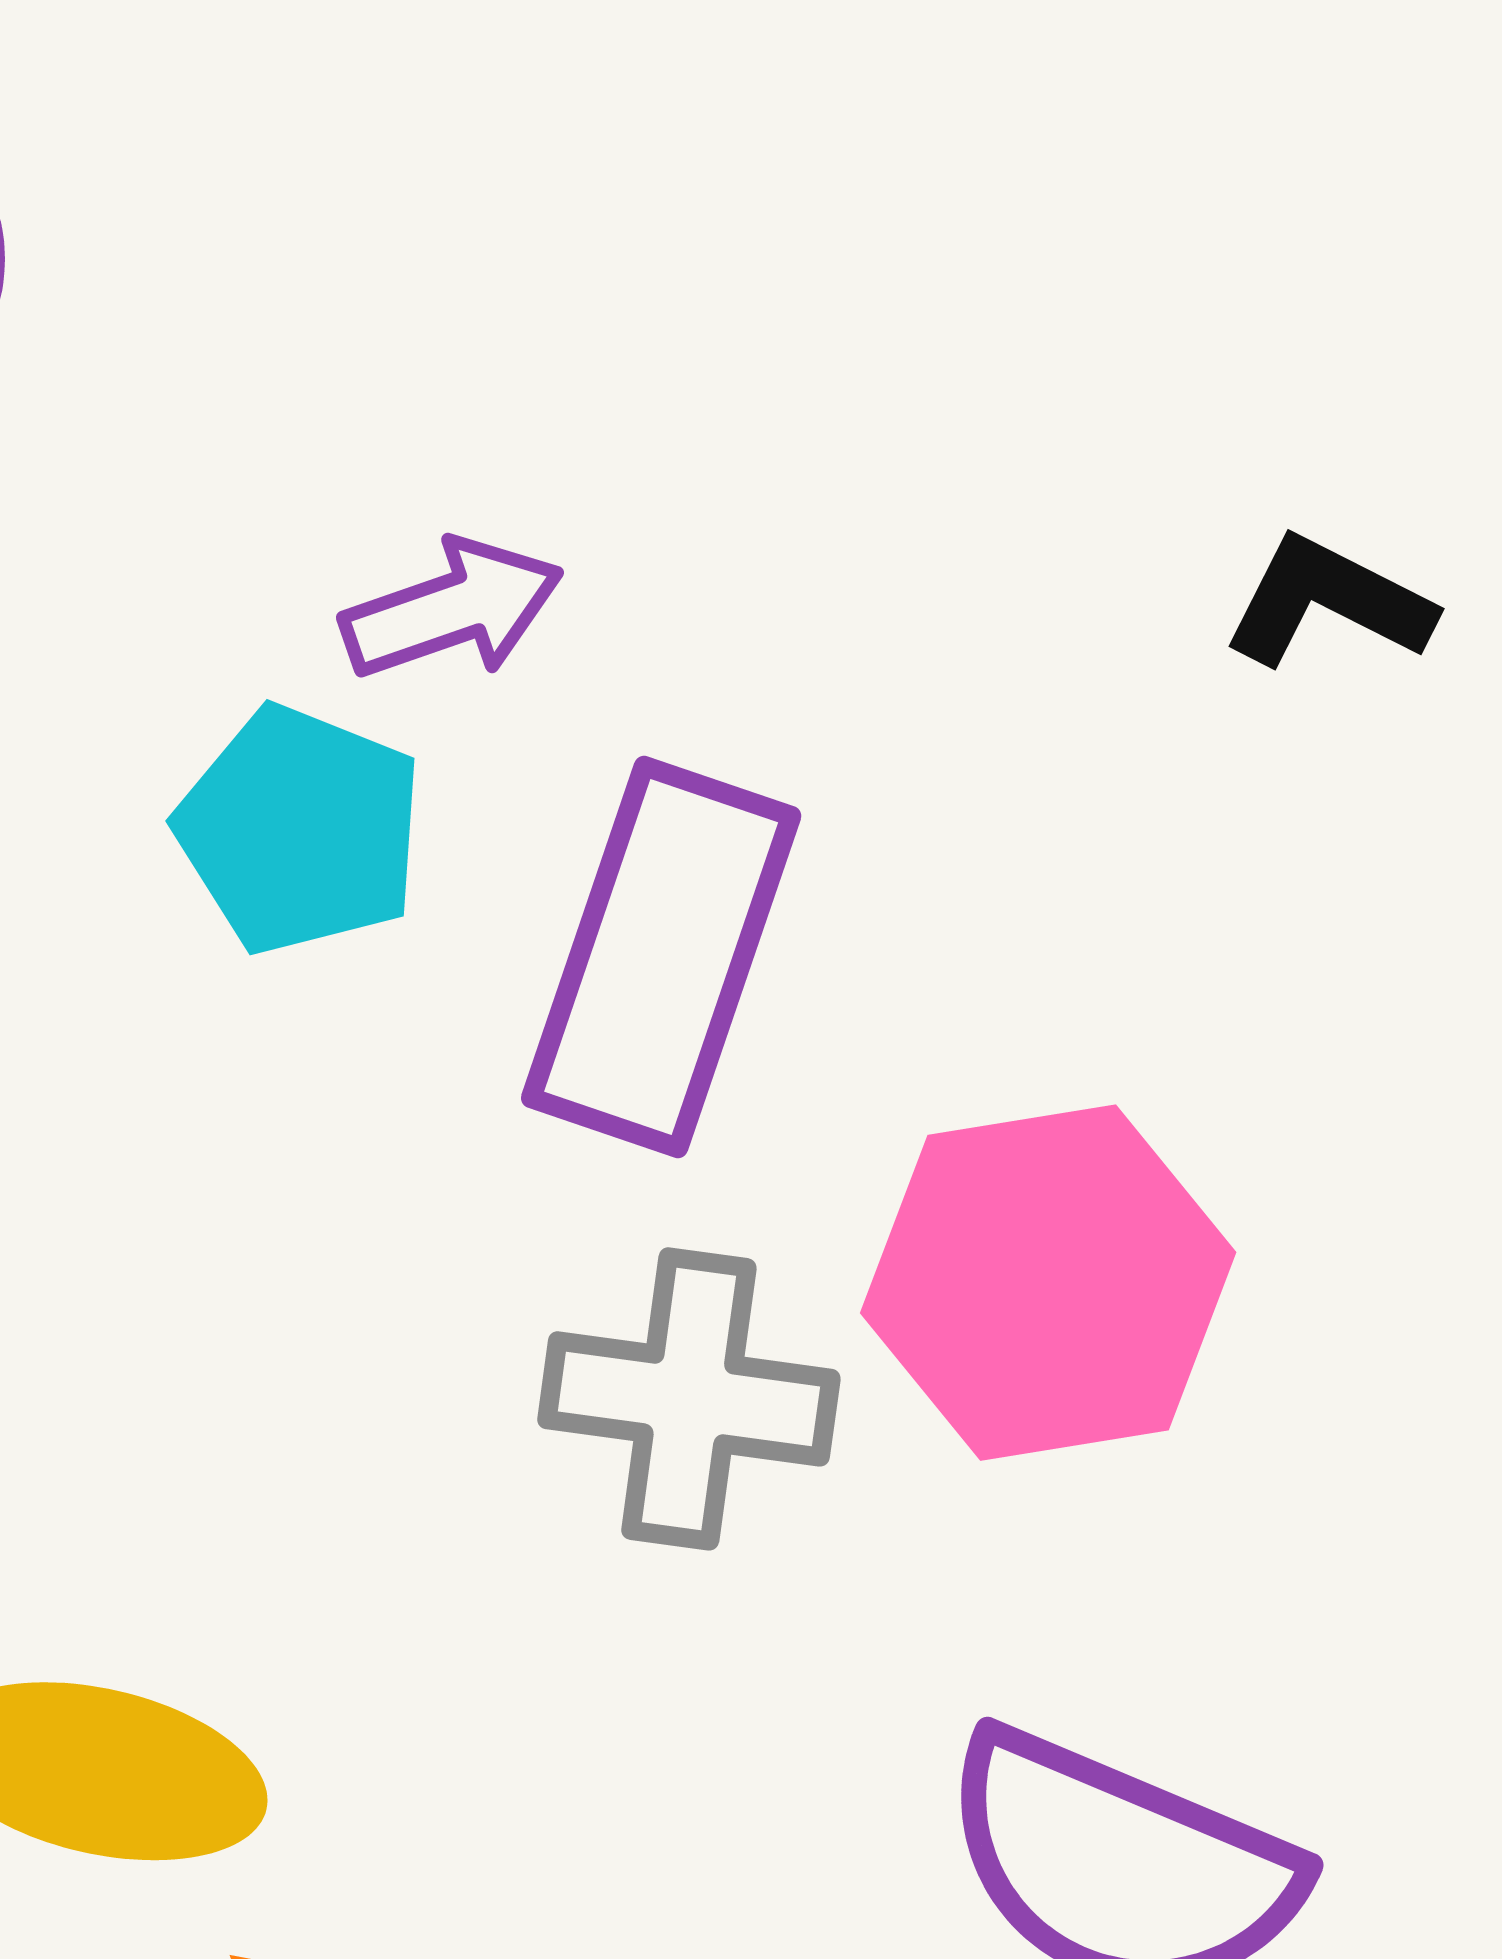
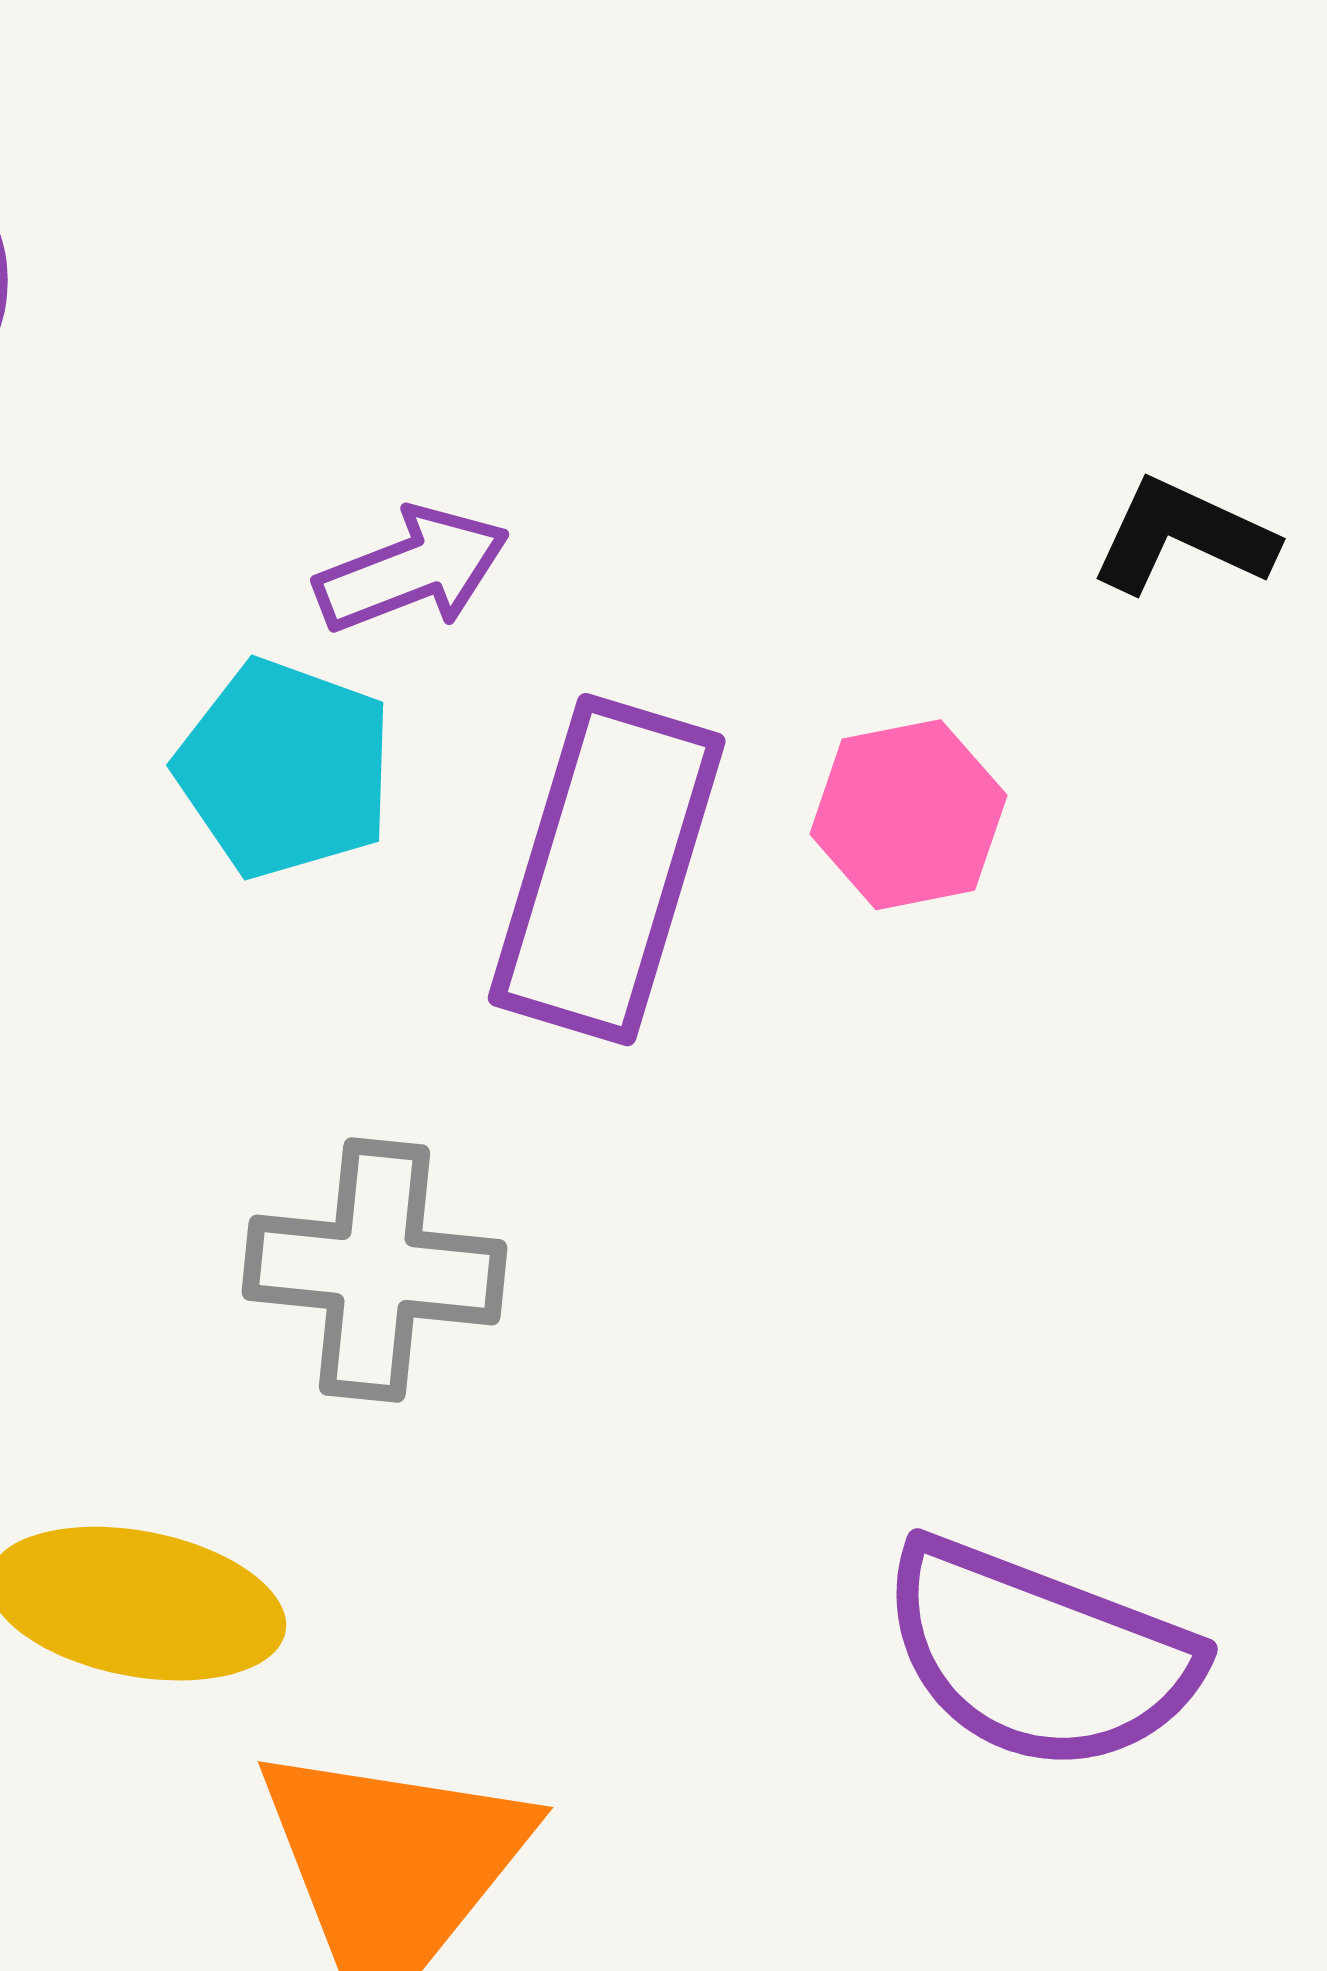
pink hexagon: (1048, 1283) -> (908, 815), moved, size x0.6
gray cross: (689, 1399) -> (374, 1270), moved

